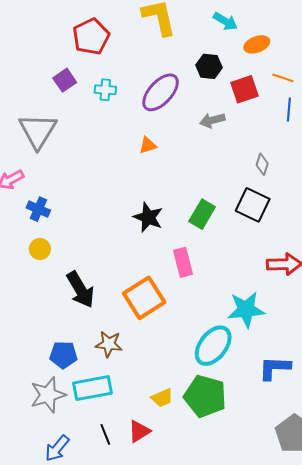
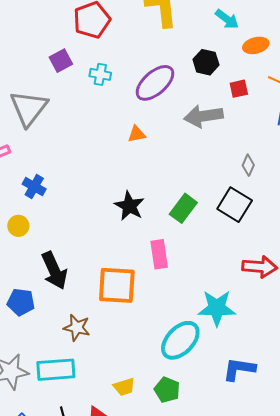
red square: (245, 89) -> (239, 89), size x0.7
gray arrow: (212, 120) -> (204, 116), size x1.5
blue cross: (38, 209) -> (34, 187), moved
orange square: (144, 298) -> (117, 285), turned 30
blue pentagon: (63, 355) -> (21, 302), moved
green pentagon: (205, 396) -> (167, 390), size x0.6

